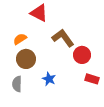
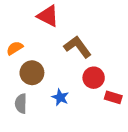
orange semicircle: (20, 39) -> (15, 48), moved
red circle: (82, 55) -> (94, 78), moved

